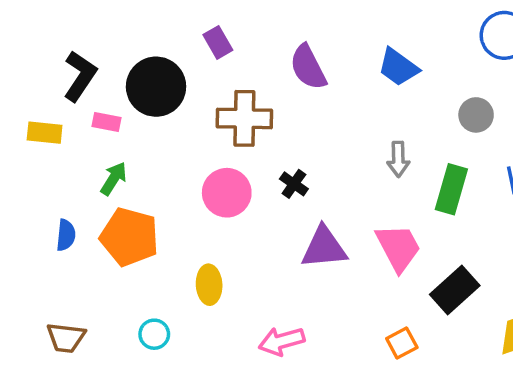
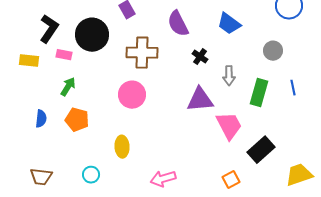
black cross: (294, 184) -> (200, 57), moved
orange pentagon: (129, 237) -> (77, 120), size x0.7
purple triangle: (324, 248) -> (200, 100), moved

